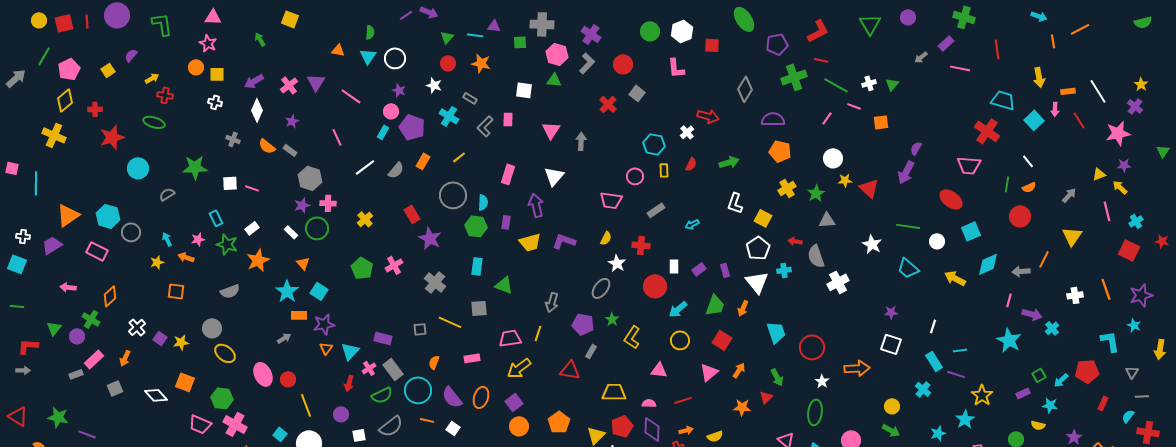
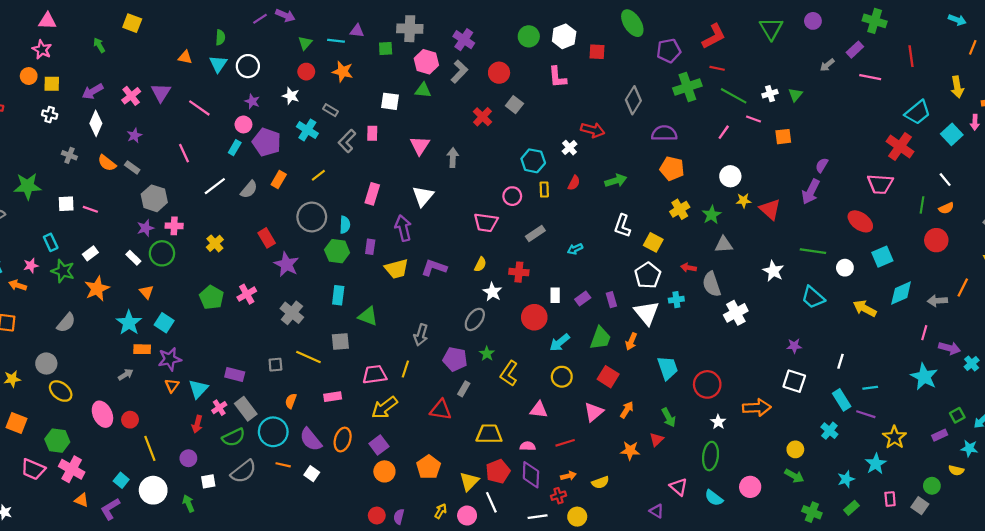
orange line: (1053, 41) -> (973, 47), turned 32
cyan trapezoid: (1003, 100) -> (918, 112), turned 125
gray semicircle: (230, 291) -> (66, 323), turned -30

